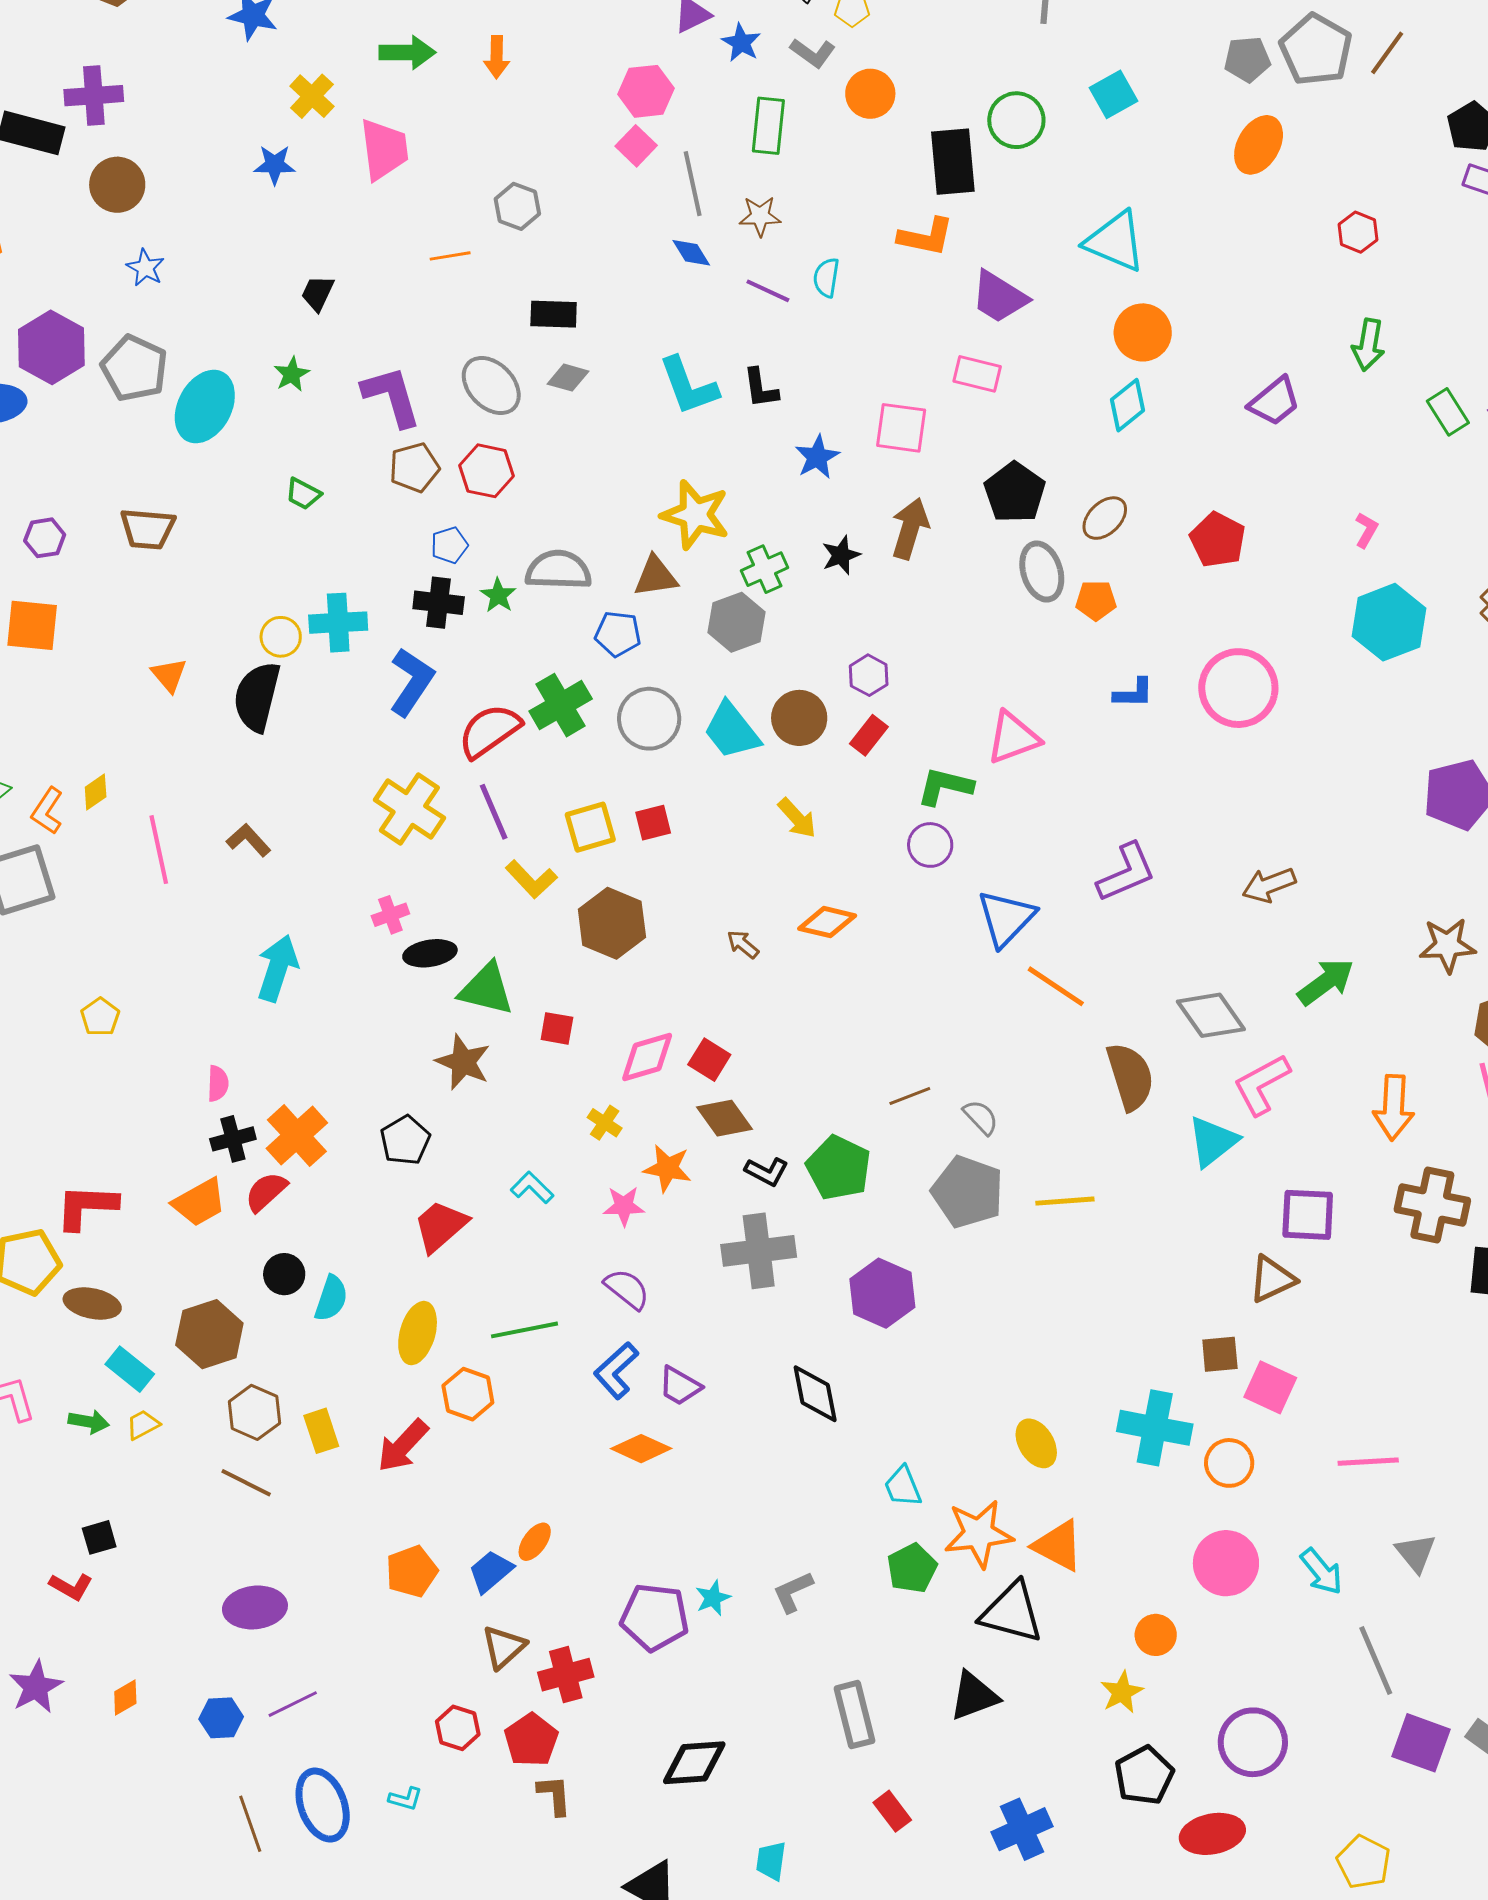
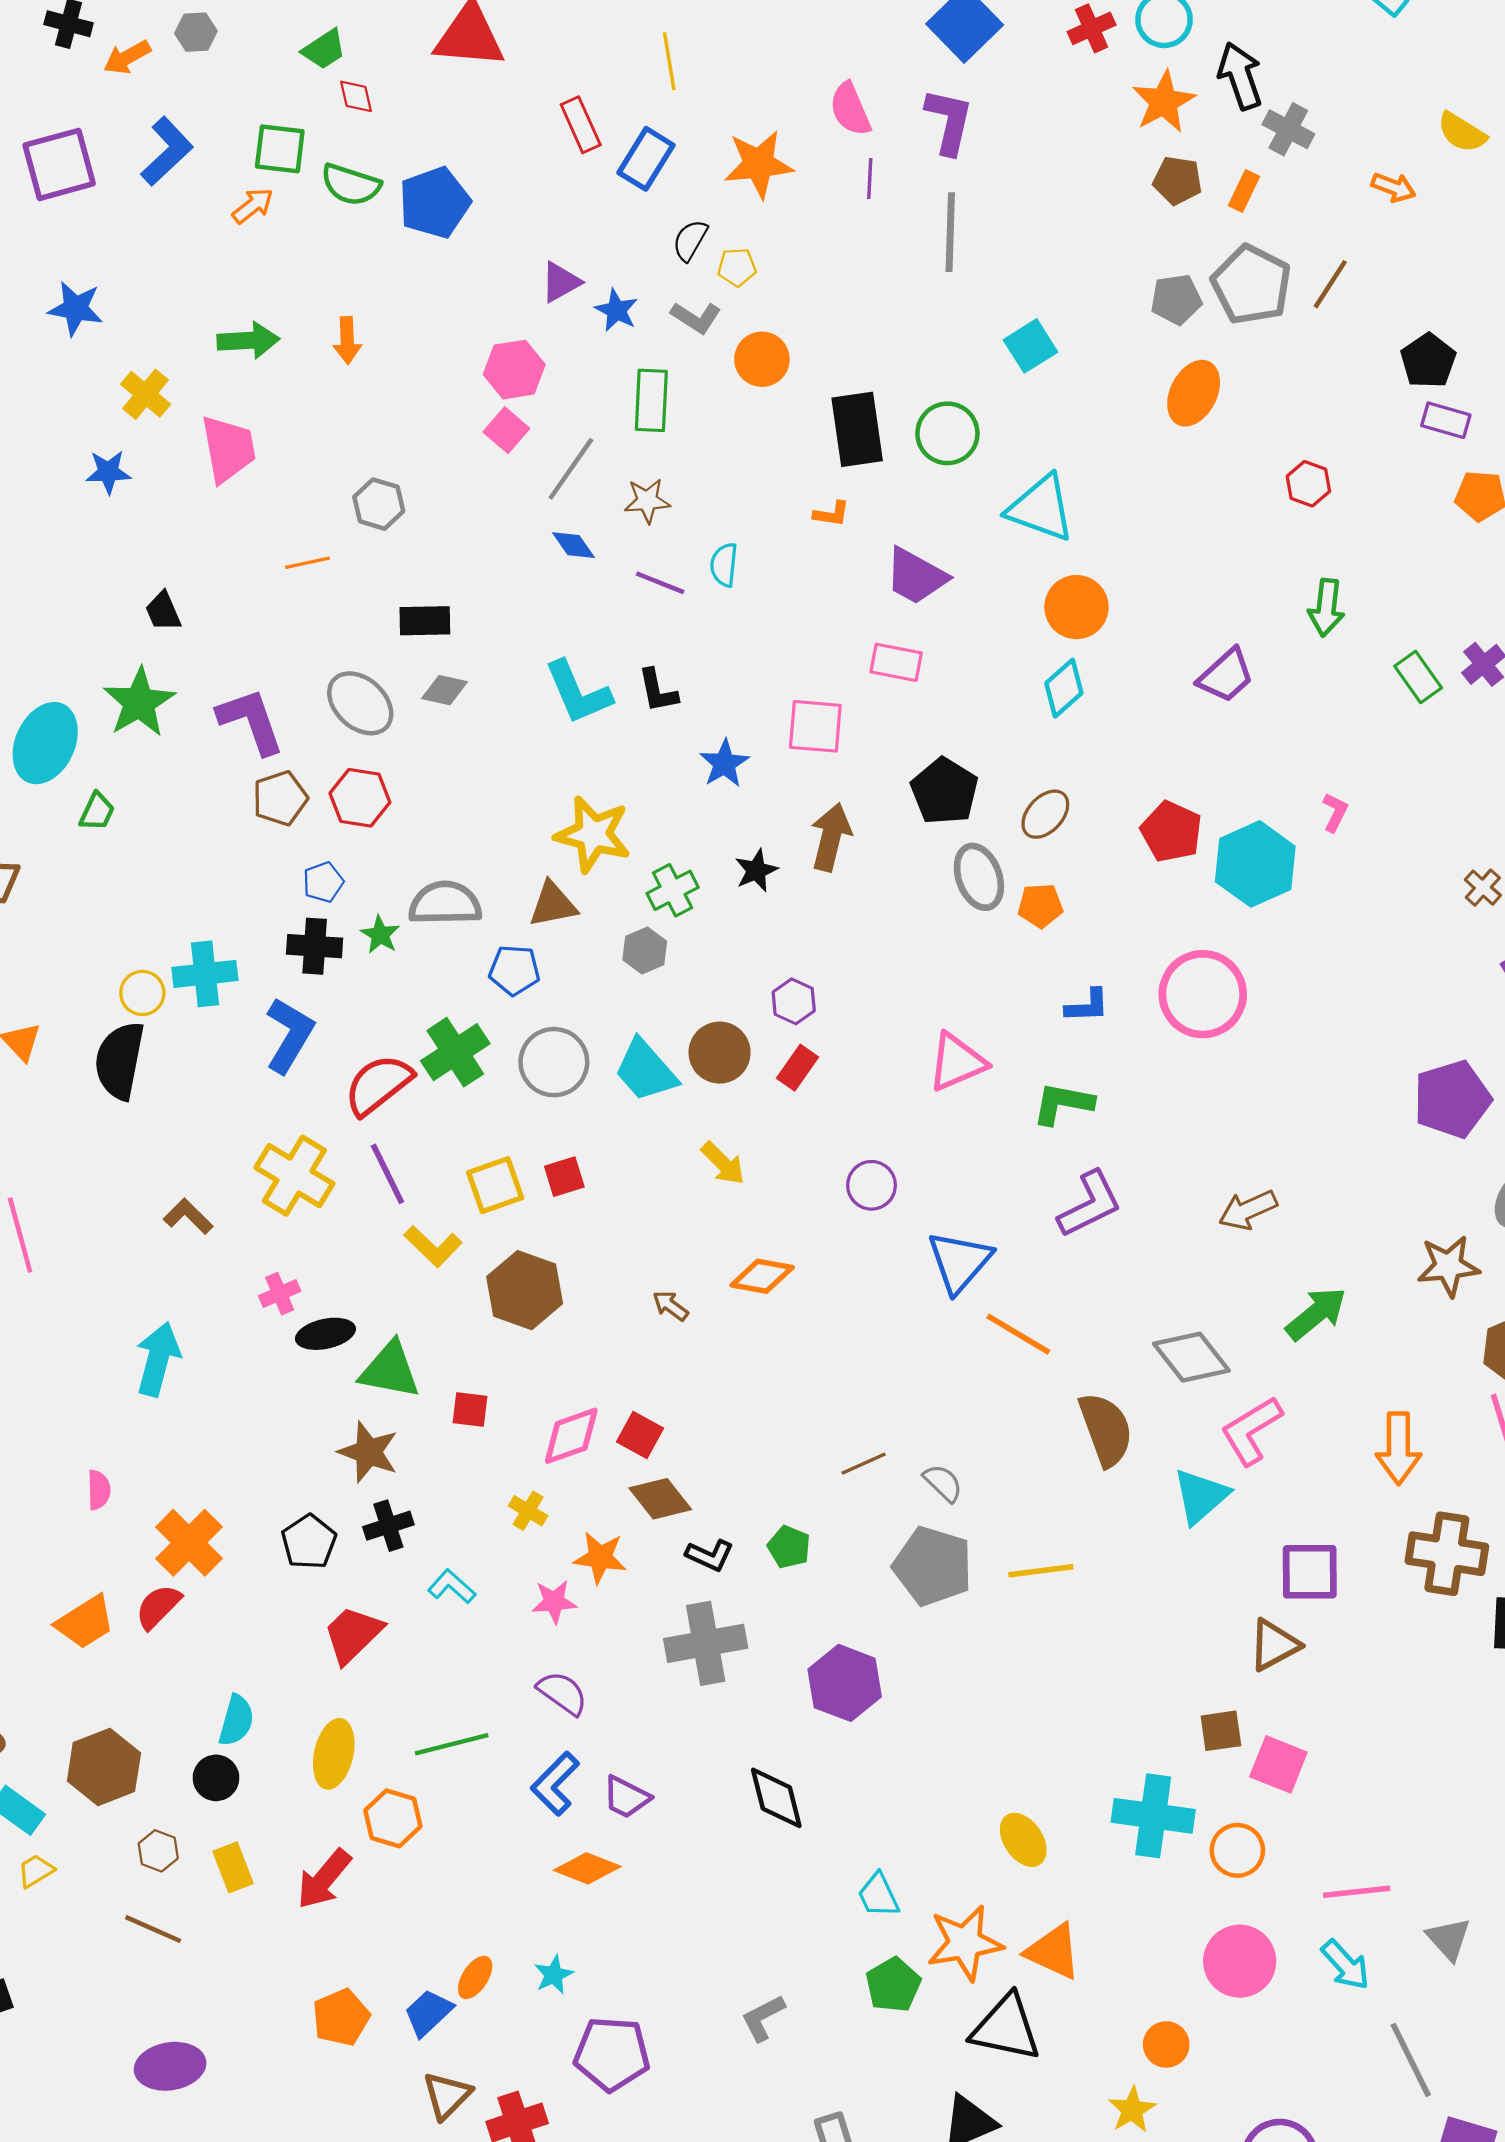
green circle: (1016, 120) -> (947, 433), moved
gray line: (693, 184) -> (571, 469), turned 50
orange L-shape: (926, 237) -> (832, 514), size x0.6
black trapezoid: (318, 293) -> (163, 611), turned -45
green star: (292, 374) -> (139, 702), size x1.8
green trapezoid: (303, 494) -> (97, 812), moved, turned -90
gray hexagon: (736, 622) -> (645, 951), size x0.7
cyan hexagon: (1389, 622) -> (1255, 864), moved
green L-shape: (945, 786) -> (1063, 1103), moved
brown L-shape: (248, 840) -> (188, 1216), moved
black cross: (233, 1139) -> (388, 1526), moved
green pentagon: (839, 1168) -> (789, 1547), size x0.6
black circle: (284, 1274) -> (216, 1778), moved
brown hexagon: (254, 1412) -> (158, 1851), size x0.7
pink line: (1368, 1462) -> (1357, 1892), moved
cyan star: (713, 1598) -> (554, 1975), moved

